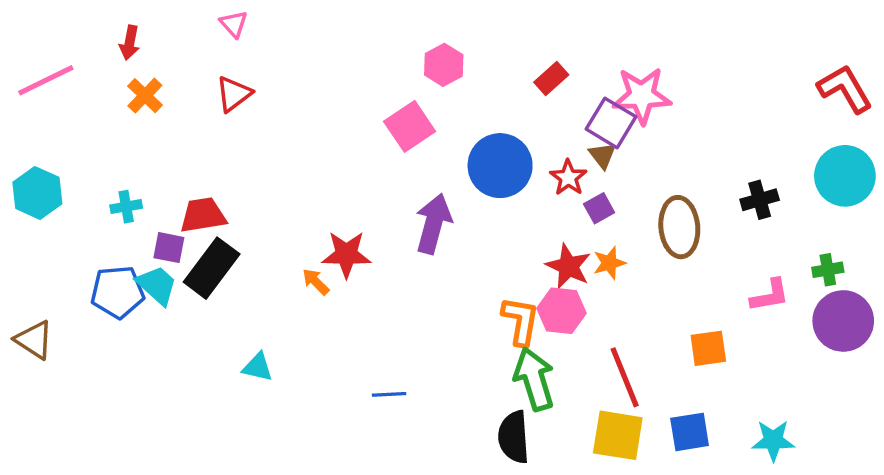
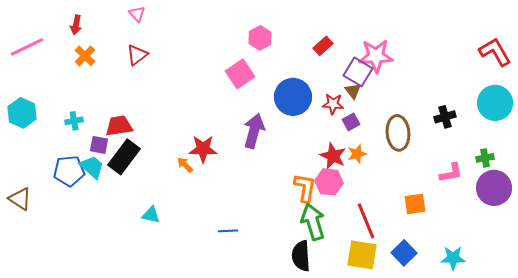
red star: (568, 178) -> (333, 104), turned -30
blue square: (690, 432) -> (404, 253), turned -35

